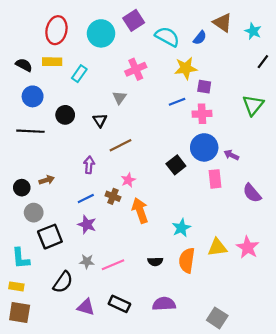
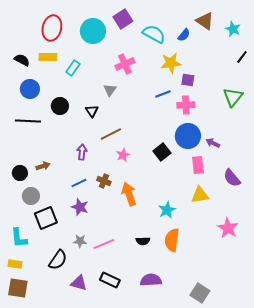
pink star: (128, 180) -> (123, 155), moved
yellow triangle: (217, 247) -> (200, 195), moved

